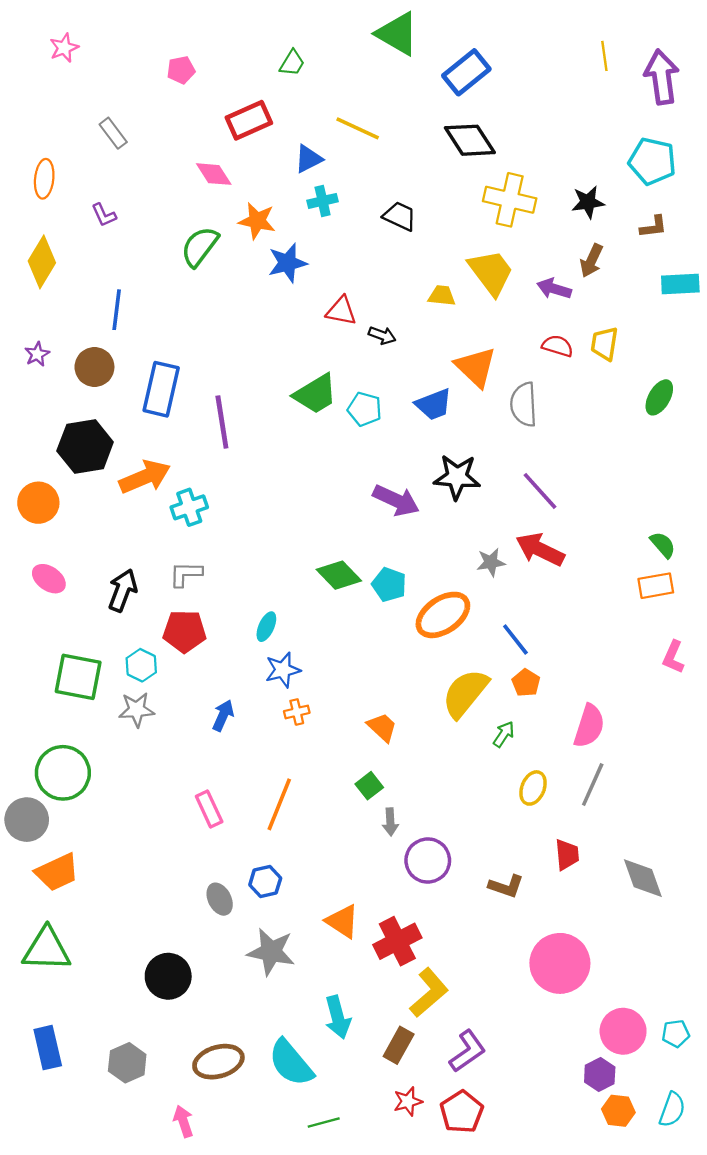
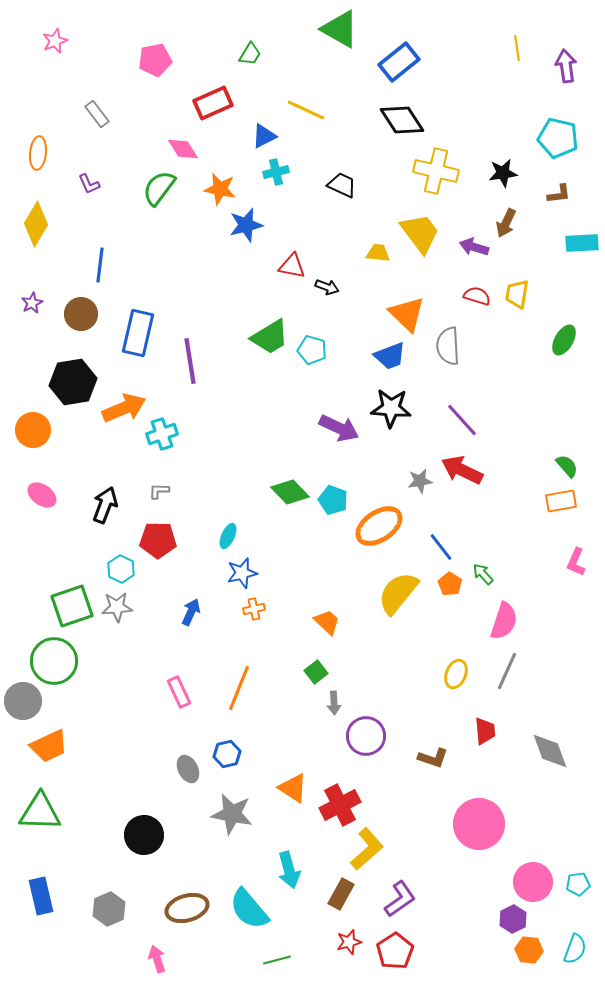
pink pentagon: (181, 70) -> (155, 60), size x1.4
purple arrow: (662, 77) -> (566, 66), size x0.7
green semicircle: (200, 247) -> (159, 188), moved
blue trapezoid: (434, 404) -> (390, 356), moved
gray L-shape: (186, 574) -> (159, 491), size x0.7
green square: (78, 677) -> (72, 606), moved, turned -30
green arrow: (504, 734) -> (483, 574), moved, turned -75

